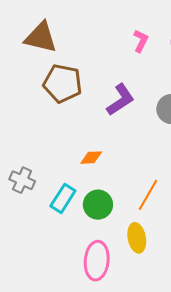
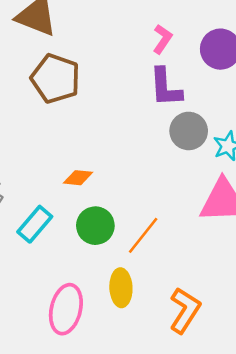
purple L-shape: (120, 100) -> (165, 87), moved, turned 112
green circle: (98, 205) -> (95, 226), moved

